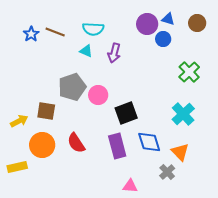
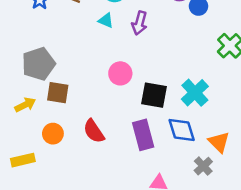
gray pentagon: (72, 87) -> (38, 64), moved
black square: (126, 113) -> (154, 95), turned 30
cyan cross: (183, 114) -> (195, 93), moved
orange circle: (42, 145) -> (53, 134), size x0.7

